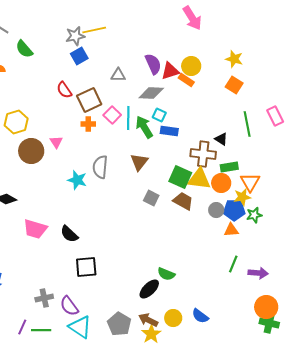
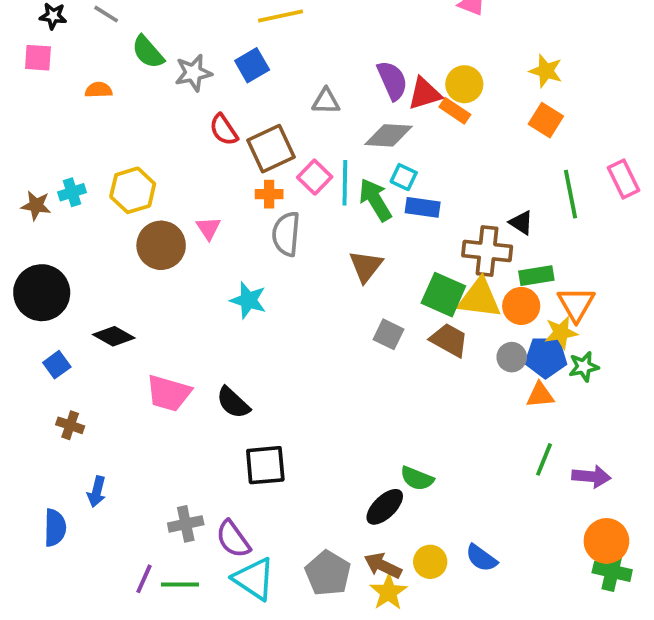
gray star: (75, 36) -> (193, 73), moved
gray semicircle: (100, 167) -> (286, 234), moved

